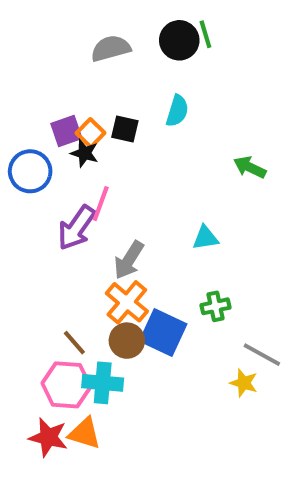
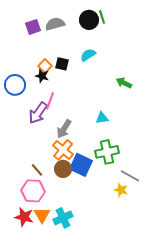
cyan semicircle: (177, 111) -> (88, 55), turned -140
purple square: (66, 131) -> (33, 27), moved
green cross: (216, 306) -> (107, 152), size x1.6
cyan cross: (103, 383) -> (63, 218), moved, turned -30
orange triangle: (85, 433) -> (42, 215), turned 42

